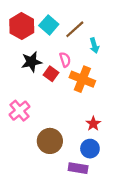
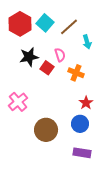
orange cross: (82, 79) -> (76, 73), size x0.7
red star: (93, 124) -> (86, 103), moved
blue circle: (90, 149) -> (80, 124), moved
purple rectangle: (78, 168) -> (82, 153), moved

